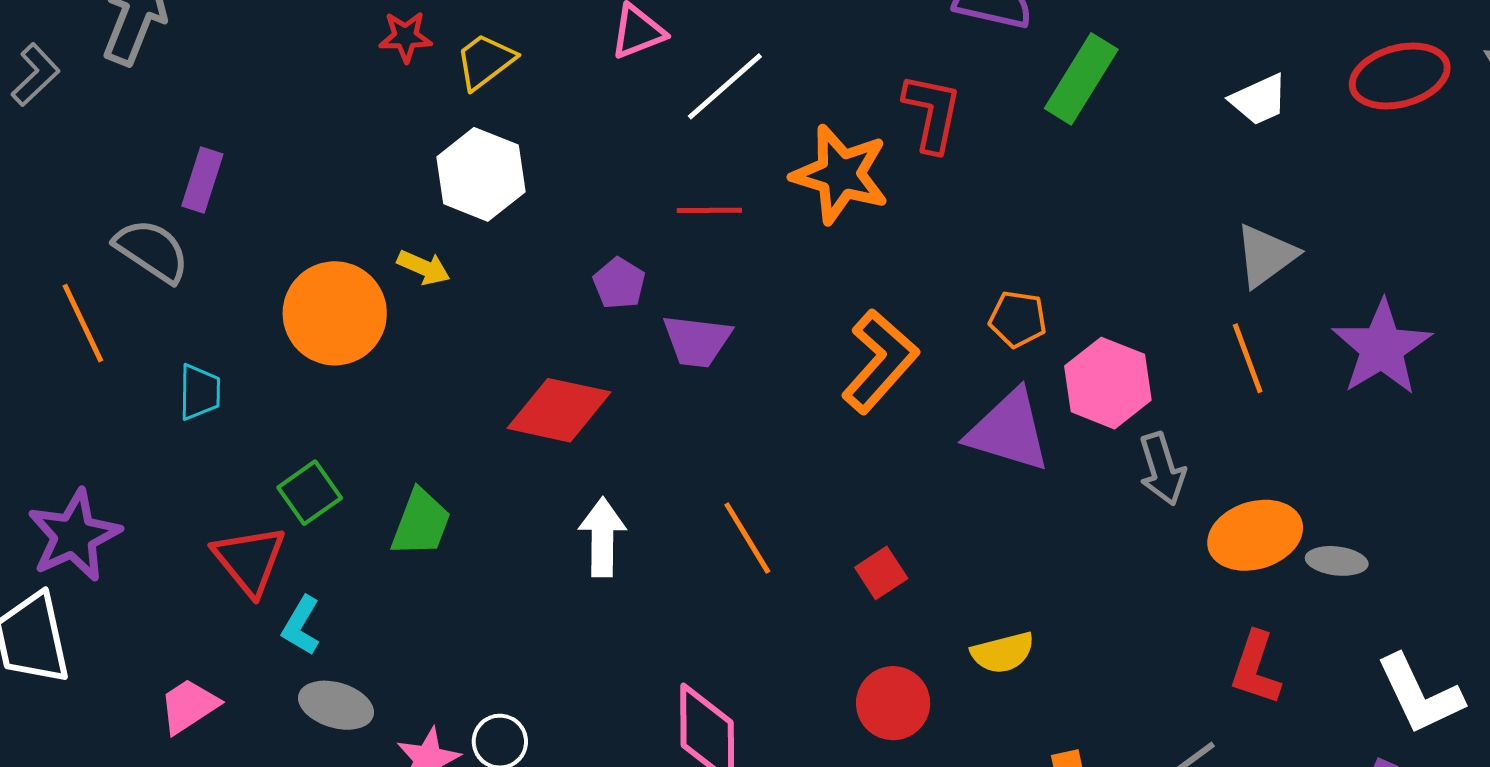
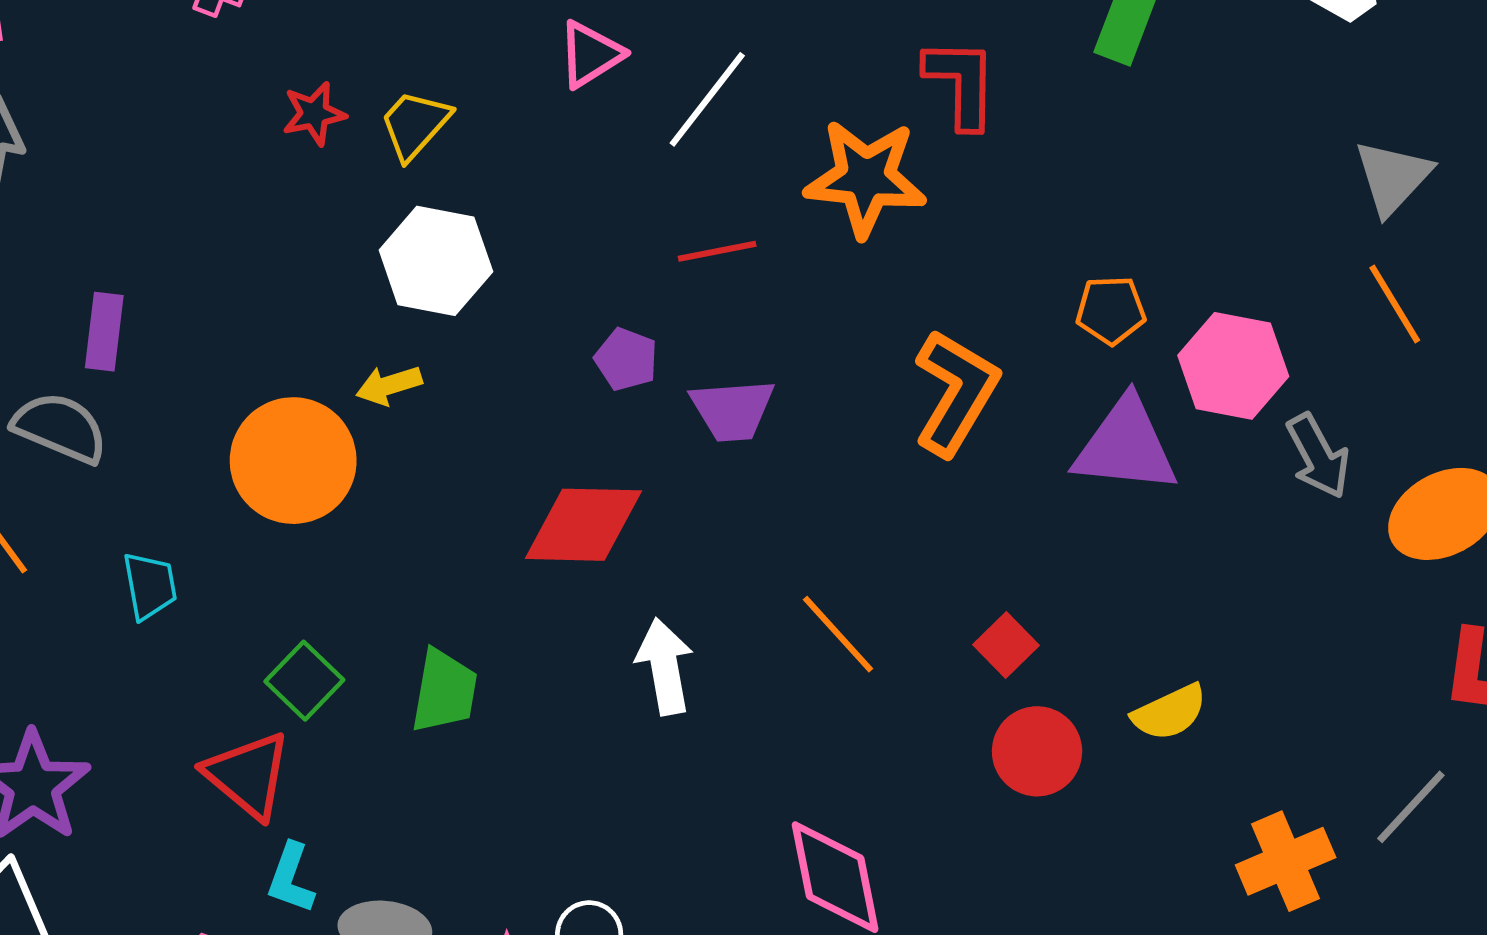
yellow arrow: (424, 267) -> (389, 385), turned 150
cyan L-shape: (301, 626) -> (291, 878), moved
red circle: (893, 703) -> (1037, 751), moved

